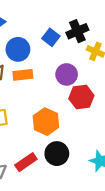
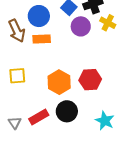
purple circle: (67, 74) -> (81, 26), moved
red hexagon: (81, 97) -> (90, 80), moved

